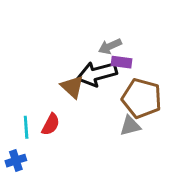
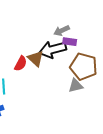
red semicircle: (51, 124) -> (21, 64), moved

